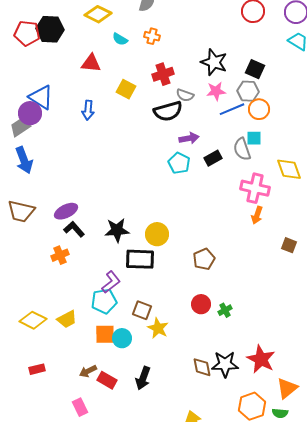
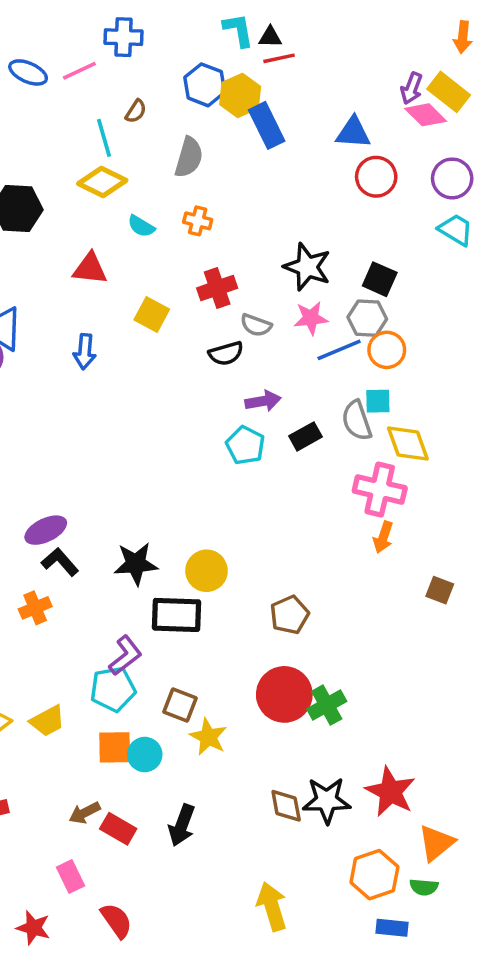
black semicircle: (168, 111) -> (226, 353), size x0.7
yellow diamond: (289, 169) -> (408, 444), moved
red circle: (201, 304) -> (284, 694), size x1.6
green cross: (225, 310) -> (327, 705), size x1.5

